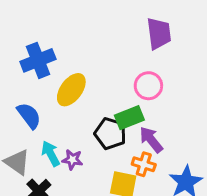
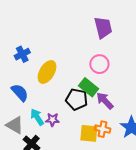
blue cross: (38, 60) -> (22, 54), size x0.7
green rectangle: (129, 118) -> (89, 87), turned 66
orange cross: (144, 164) -> (103, 129), moved

